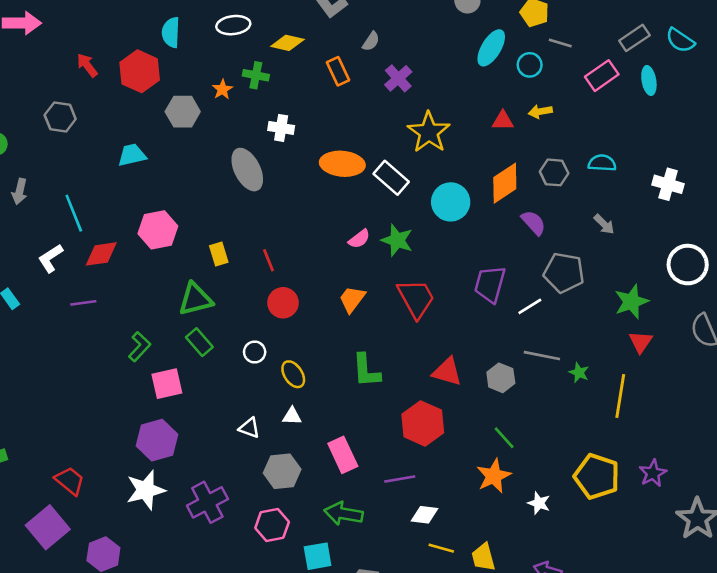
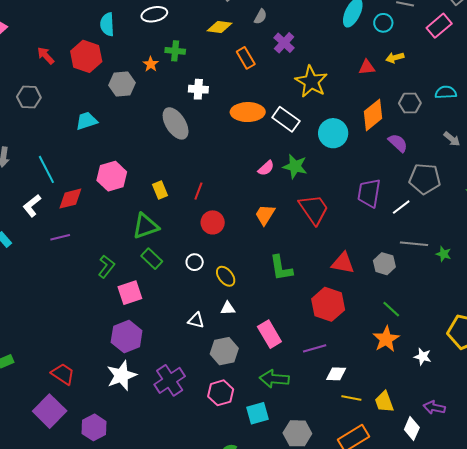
yellow diamond: (287, 43) -> (219, 27), moved
orange rectangle: (338, 71) -> (246, 58), moved
red line: (269, 260) -> (198, 191), turned 48

